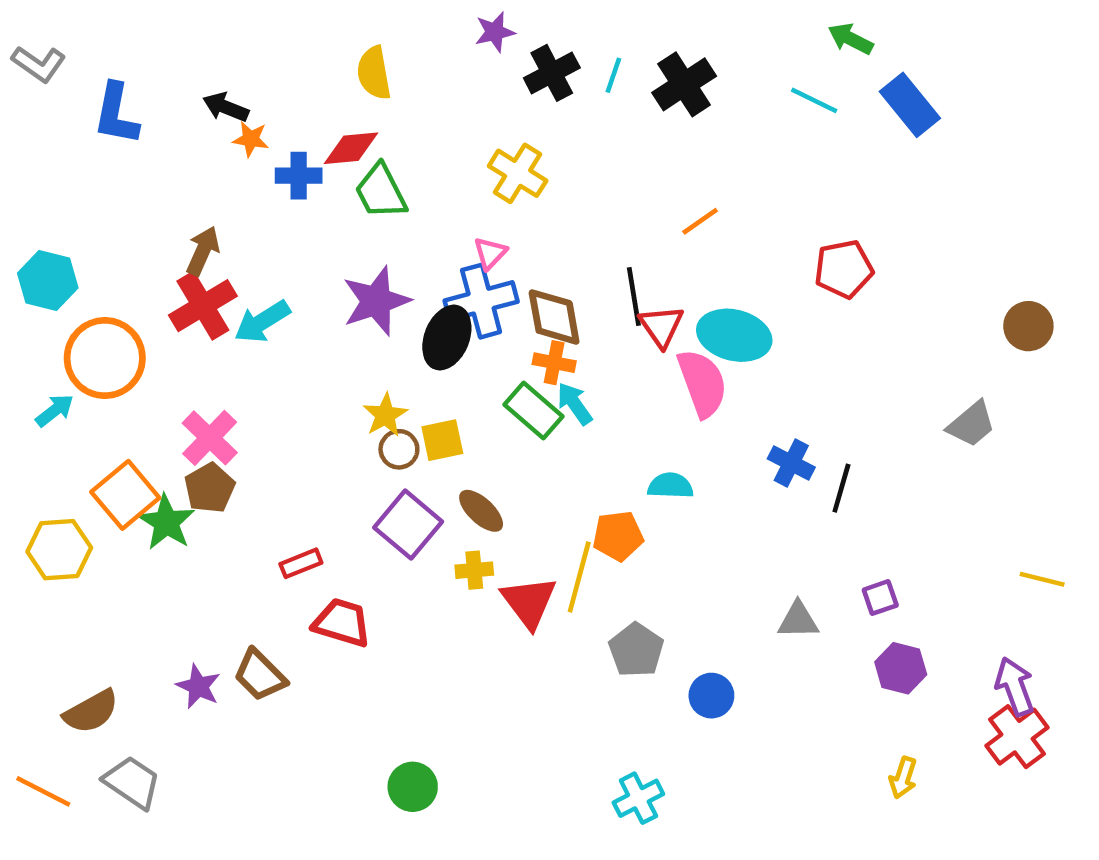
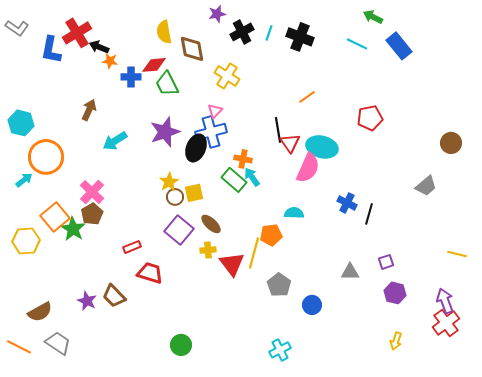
black cross: (684, 84) -> (300, 37), turned -36
red cross: (203, 306) -> (77, 33), moved
brown diamond: (554, 317) -> (192, 49), moved
pink semicircle: (702, 383) -> (308, 168), turned 44

